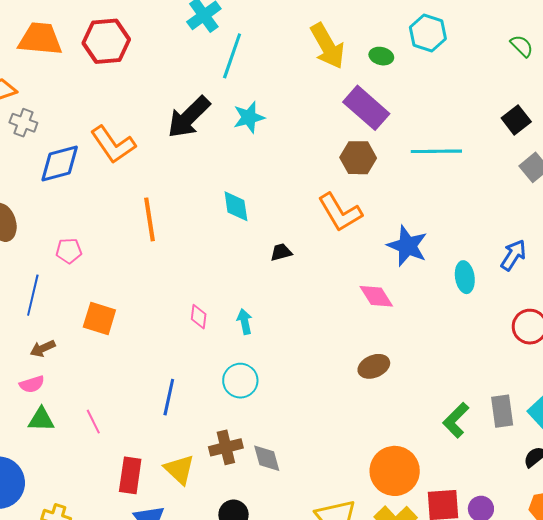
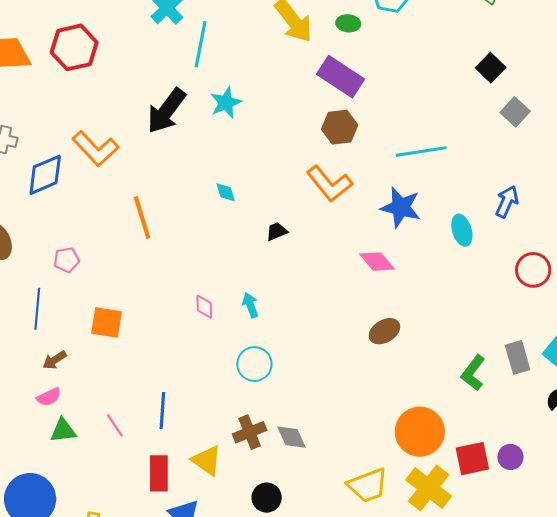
cyan line: (436, 151) -> (421, 151), moved
cyan diamond: (236, 206) -> (226, 192), size x0.7
blue line: (169, 397) -> (162, 410), moved

